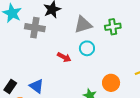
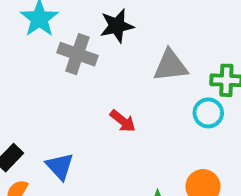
cyan circle: (87, 48) -> (208, 113), moved

